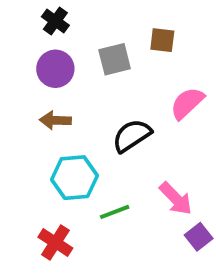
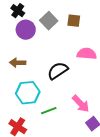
gray square: (115, 59) -> (49, 21), moved, turned -30
purple circle: (55, 69) -> (26, 30), moved
pink semicircle: (187, 103) -> (87, 54), turned 48

